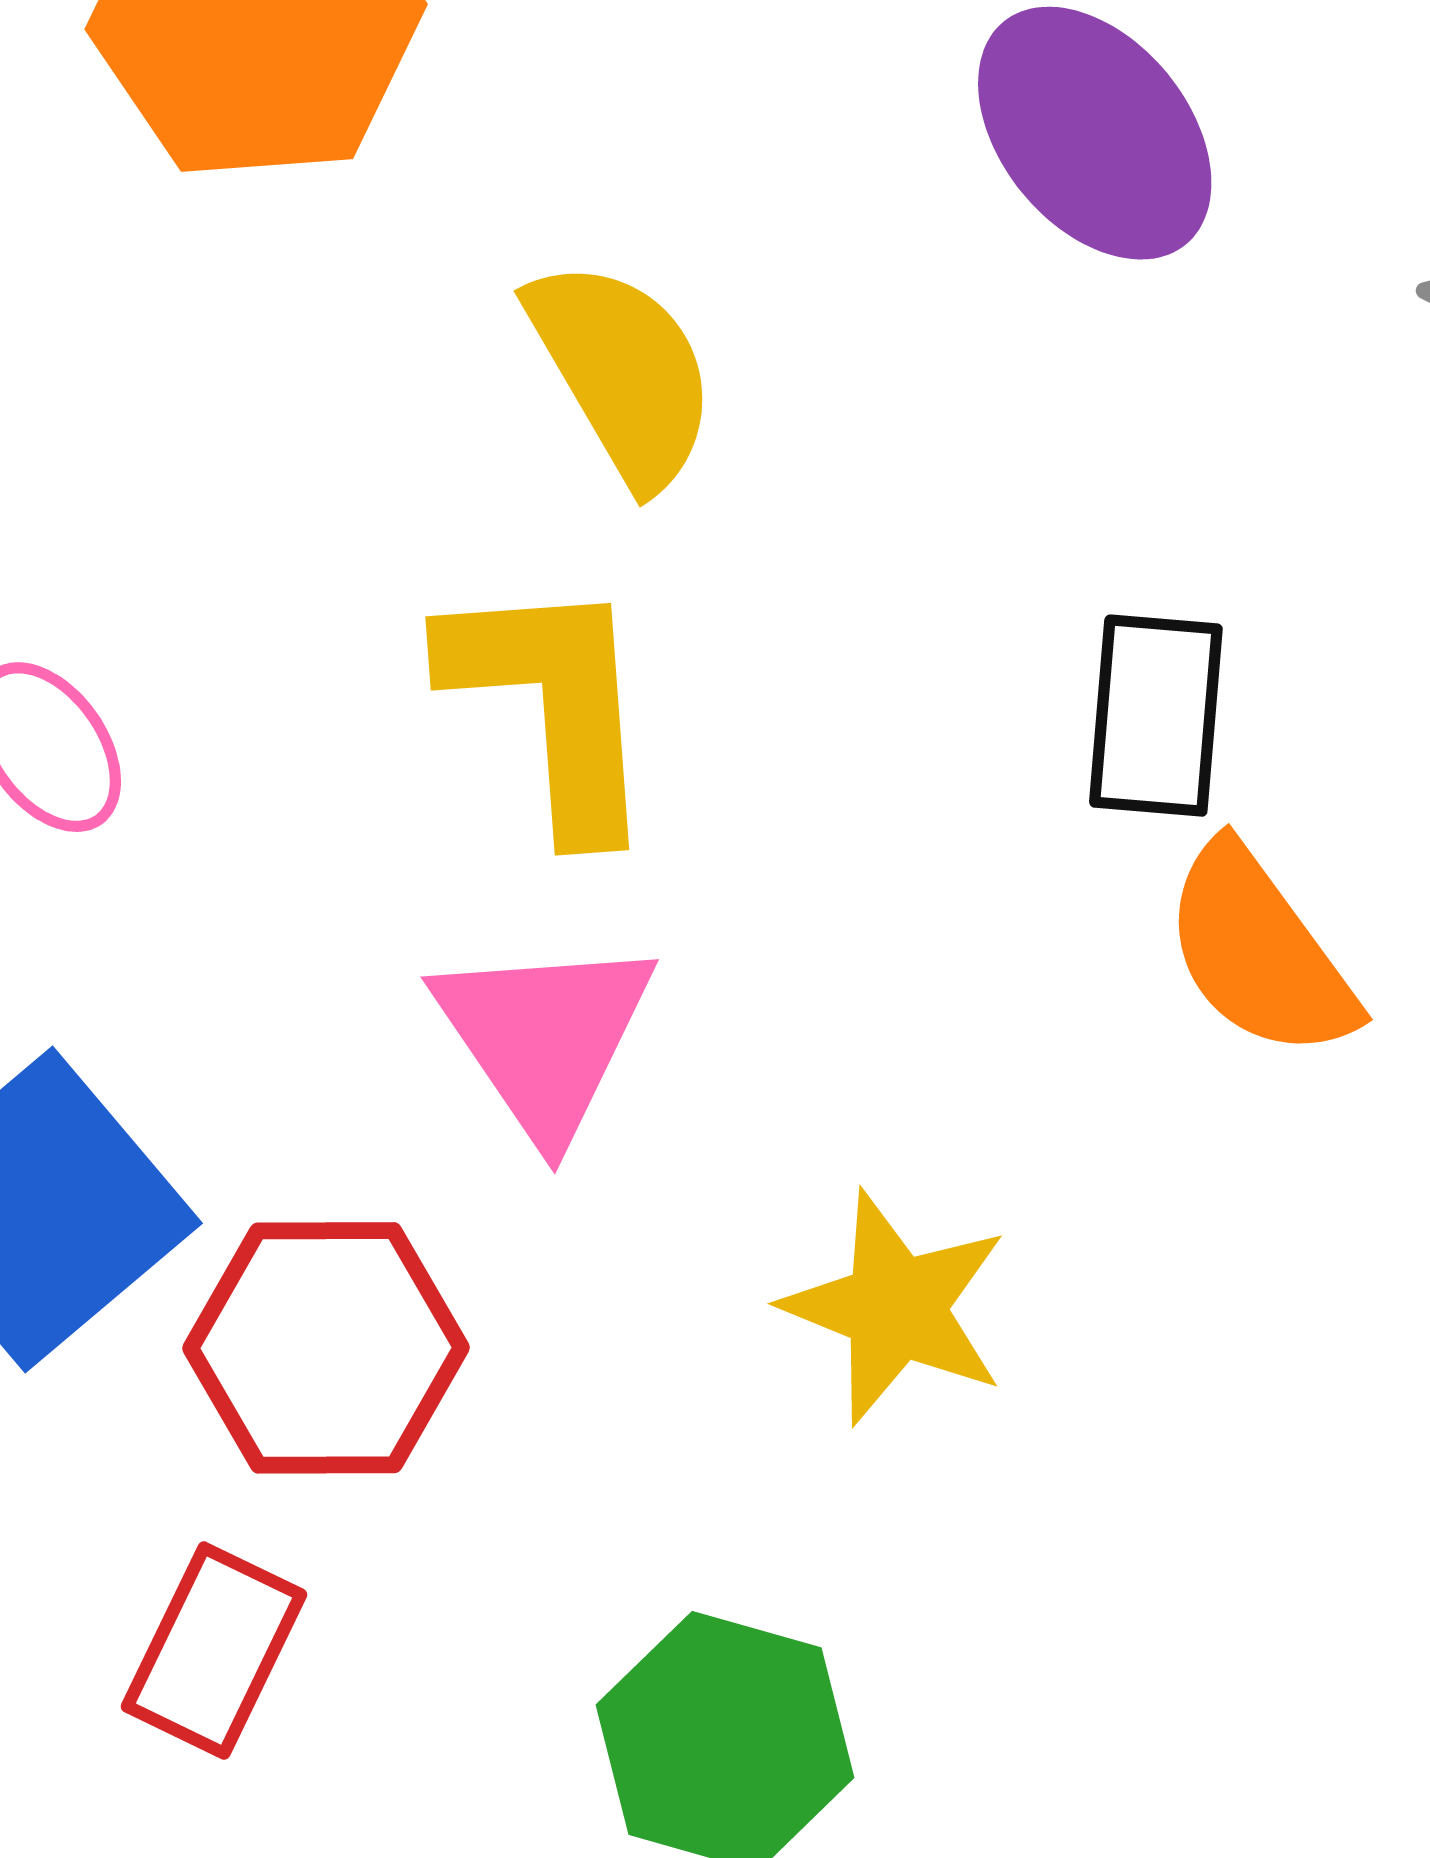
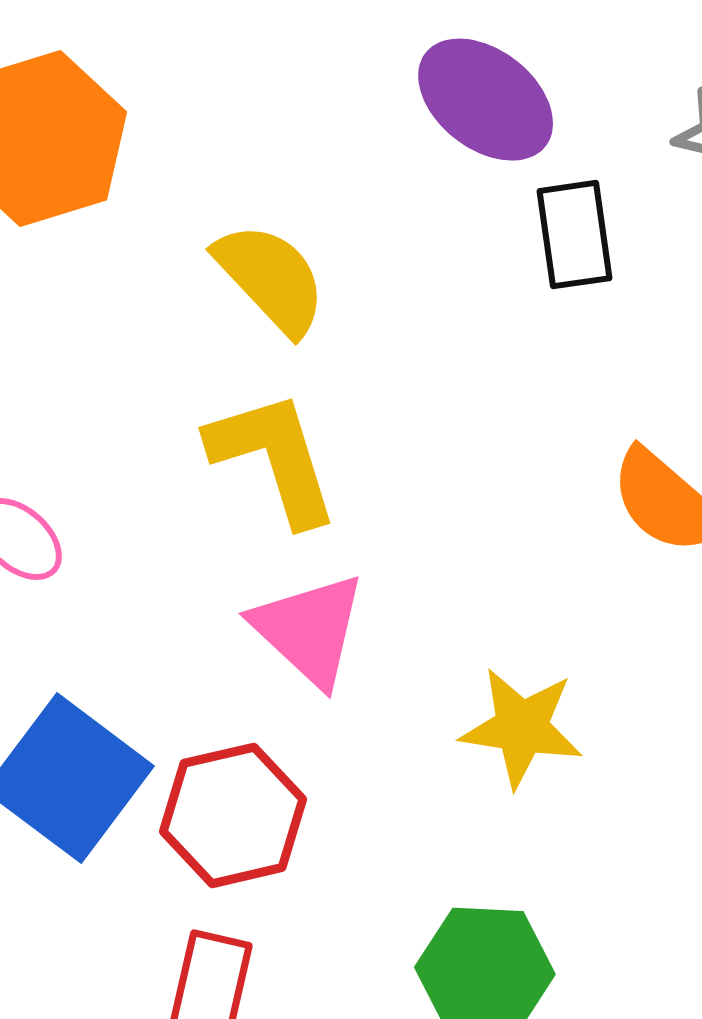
black rectangle: (1156, 716) -> (574, 235), moved

